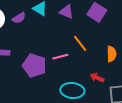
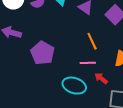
pink line: (60, 57) -> (88, 63), moved

